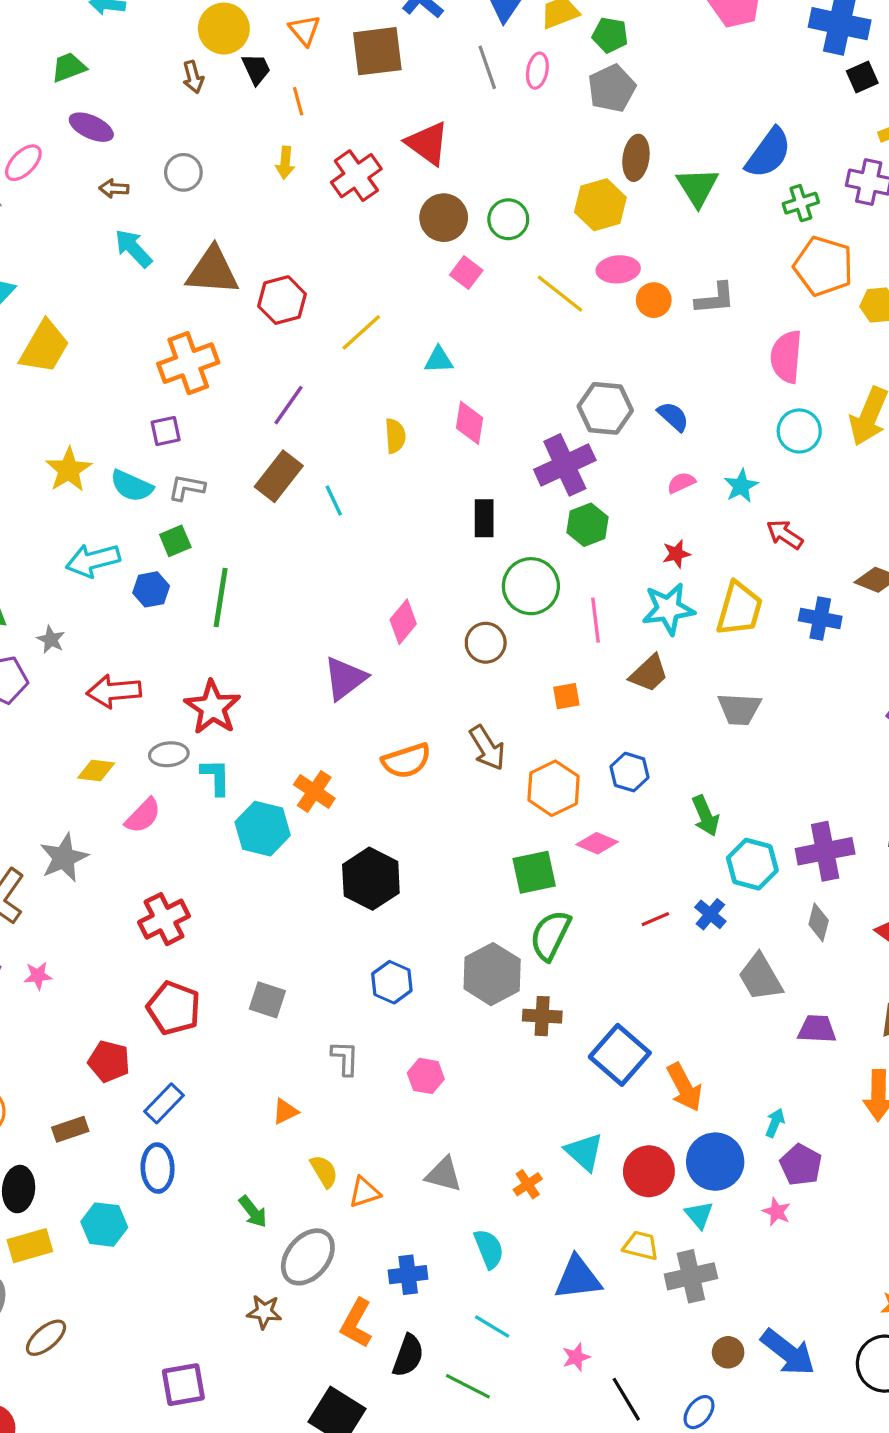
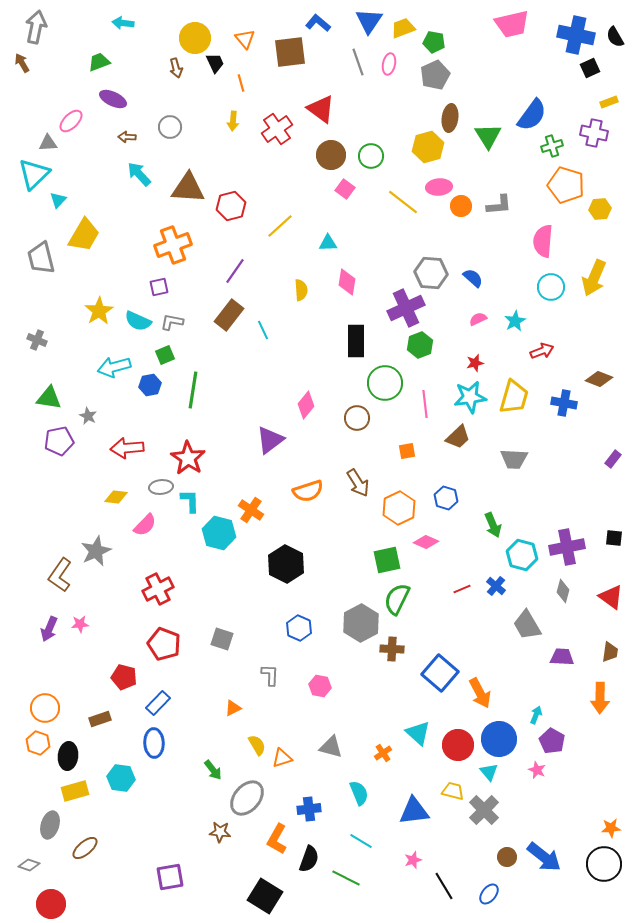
black rectangle: (484, 518) -> (356, 341), size x1.4
red arrow: (785, 534) -> (542, 351), turned 125
gray cross: (691, 1276) -> (484, 810), turned -32

